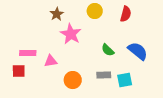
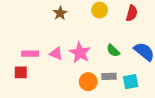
pink star: (71, 34) -> (80, 53), moved
pink triangle: (51, 61) -> (56, 54), moved, turned 32
orange circle: (73, 80) -> (88, 82), moved

